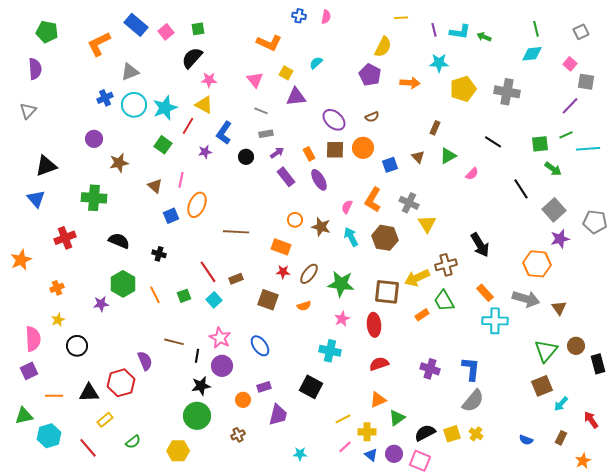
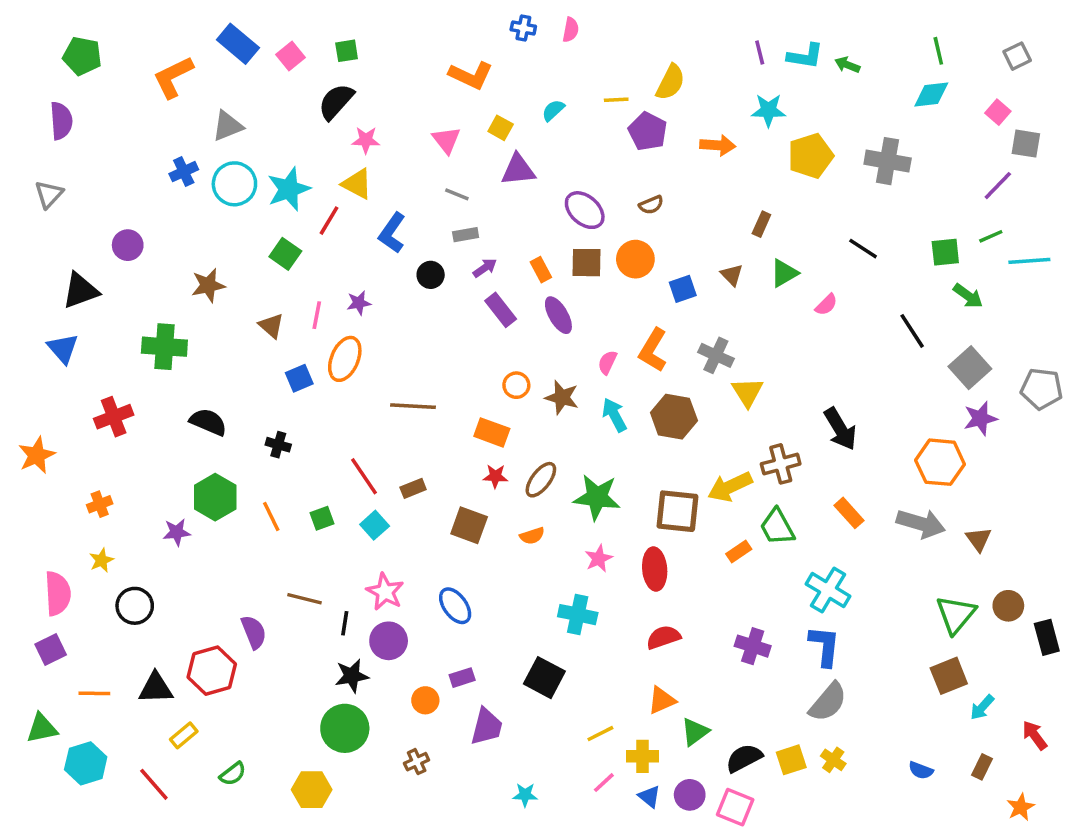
yellow line: (401, 18) -> (616, 100), moved
purple circle: (94, 139) -> (128, 245), moved
purple star: (205, 152) -> (359, 303), moved
cyan cross: (495, 321) -> (828, 590), moved, turned 30

